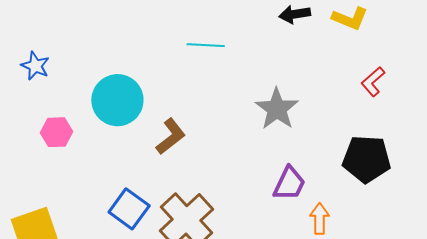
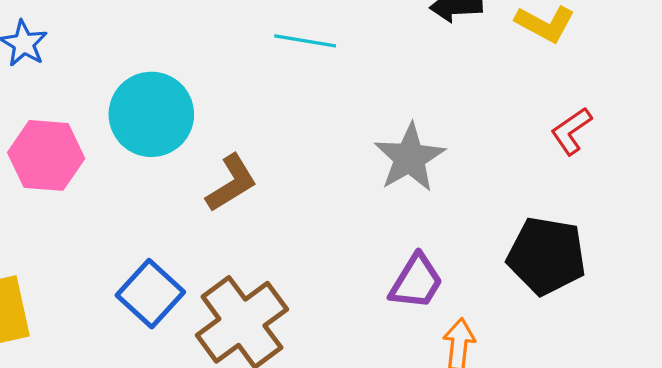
pink hexagon: (56, 132) -> (46, 155), size x1.4

